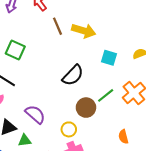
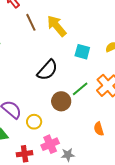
yellow arrow: (84, 31) -> (57, 26), turned -145
yellow circle: (69, 129) -> (34, 122), moved

